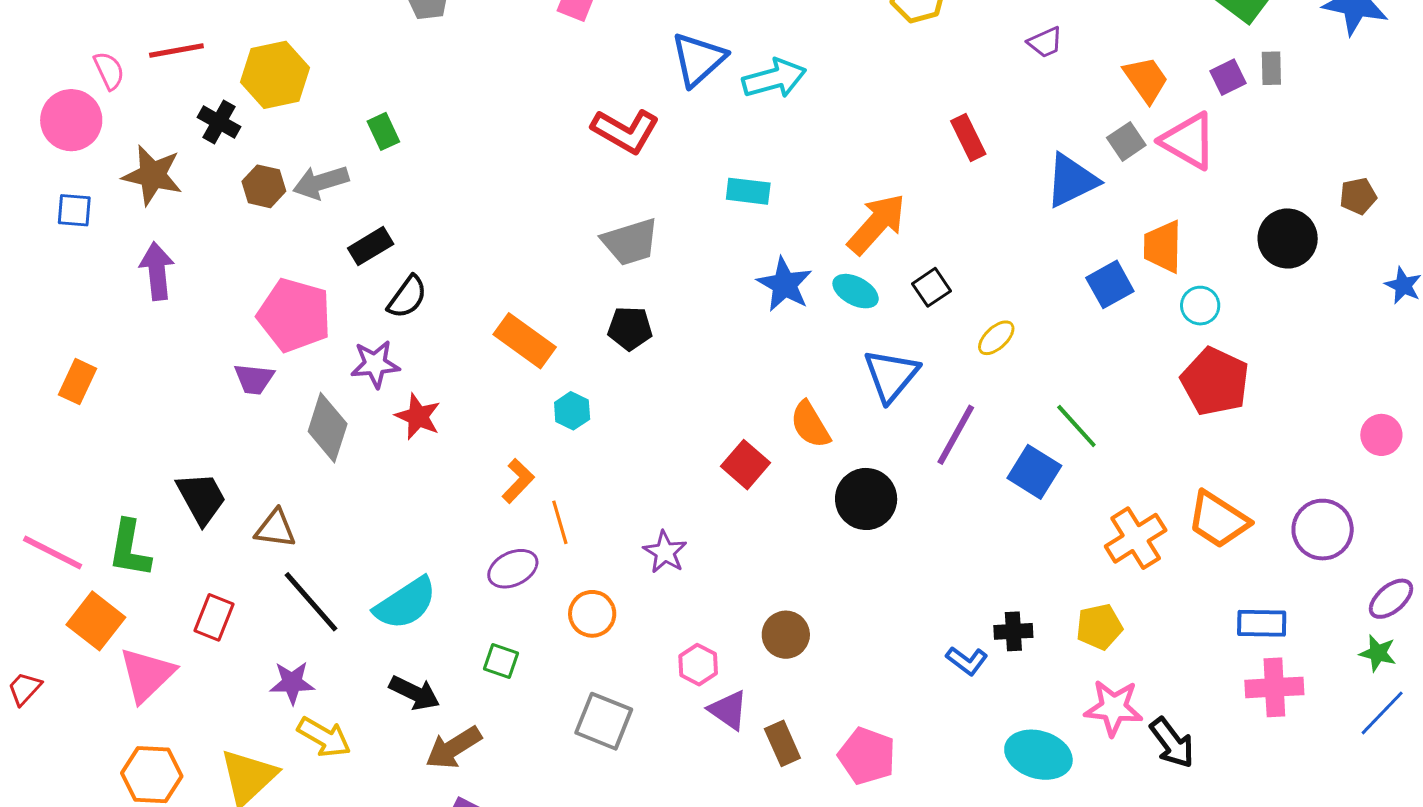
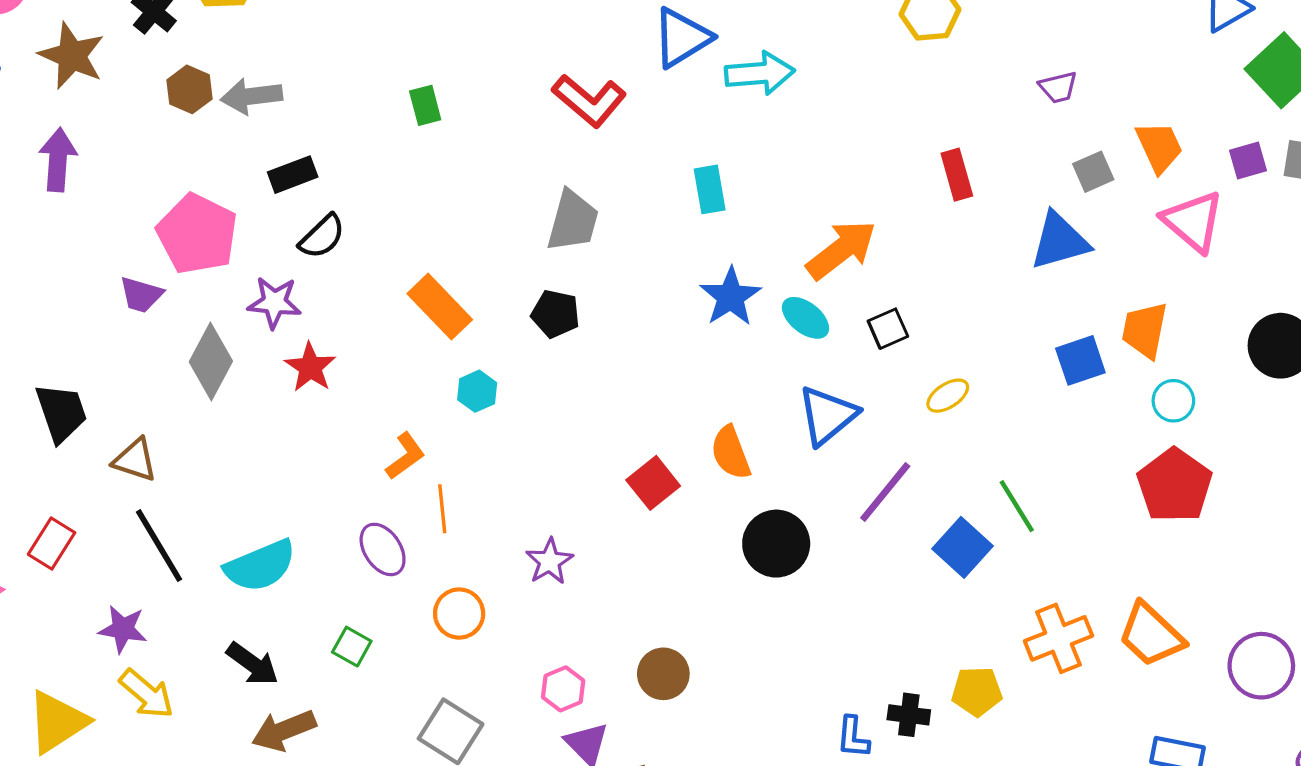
green rectangle: (383, 131) -> (425, 105), moved
gray square: (1126, 141) -> (1093, 172), moved
cyan rectangle: (748, 191) -> (710, 189), turned 63
gray trapezoid: (630, 242) -> (573, 221), turned -68
purple ellipse: (513, 569) -> (383, 549), turned 72
yellow pentagon: (1099, 627) -> (977, 691), moved
blue L-shape: (967, 661) -> (853, 737), turned 48

